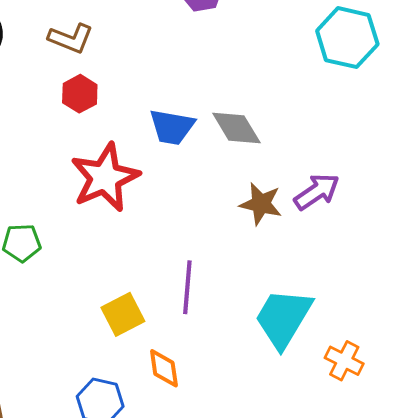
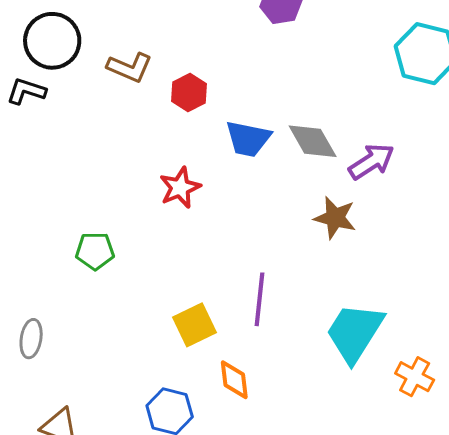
brown L-shape: (71, 38) -> (130, 67), moved
red hexagon: (80, 94) -> (189, 93), moved
red star: (105, 177) -> (180, 188), size x0.6
purple arrow: (317, 192) -> (371, 161), moved

